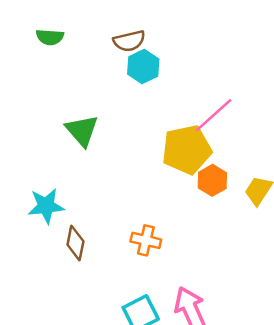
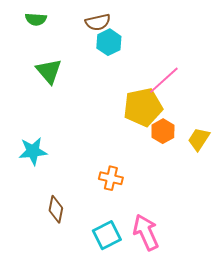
green triangle: (82, 130) -> (49, 71), moved
brown diamond: (75, 243) -> (56, 209), moved

